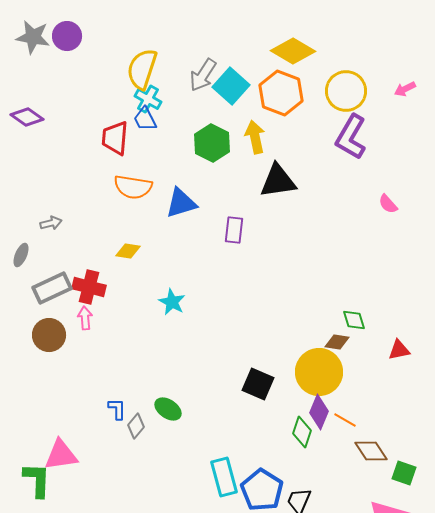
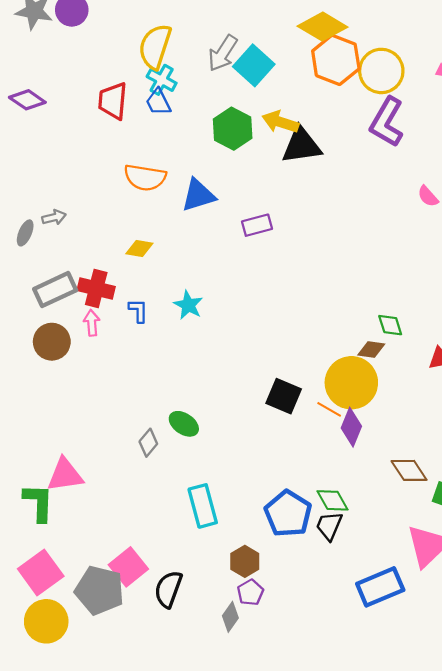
orange hexagon: (281, 93) -> (336, 60), moved
yellow arrow: (255, 137) -> (280, 122), turned -60
red trapezoid: (115, 138) -> (113, 101), moved
black triangle: (278, 181) -> (301, 145), moved
purple rectangle: (234, 230) -> (257, 225), turned 68
gray ellipse: (21, 255) -> (25, 233), moved
blue L-shape: (117, 409) -> (138, 311), moved
orange line: (345, 420) -> (329, 409), moved
green diamond: (302, 432) -> (332, 500), moved, turned -48
cyan rectangle: (224, 477) -> (203, 506), moved

